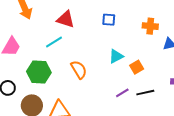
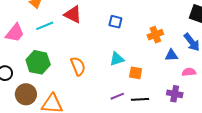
orange cross: (150, 26) -> (155, 35), turned -35
cyan line: (54, 42) -> (45, 26), moved
orange square: (137, 67) -> (136, 73), turned 32

